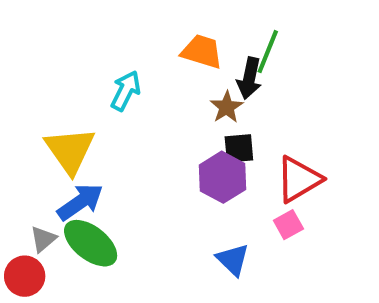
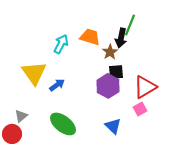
orange trapezoid: (202, 52) -> (90, 37), moved
blue arrow: (80, 202) -> (57, 85), moved, size x0.7
green ellipse: (91, 243) -> (63, 124), moved

